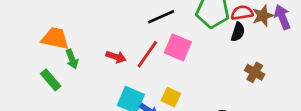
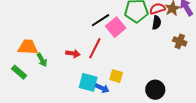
pink square: (178, 47) -> (116, 27), moved, turned 36
brown cross: (255, 72) -> (180, 41), moved
green rectangle: (51, 80) -> (19, 72), moved

